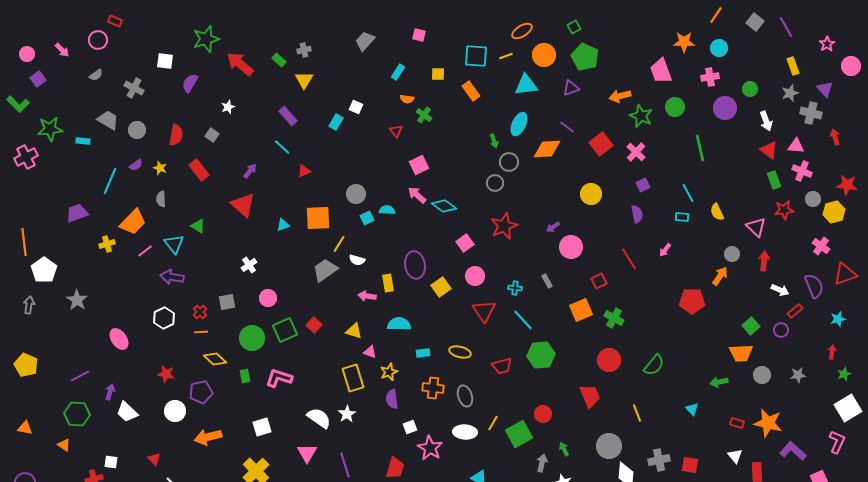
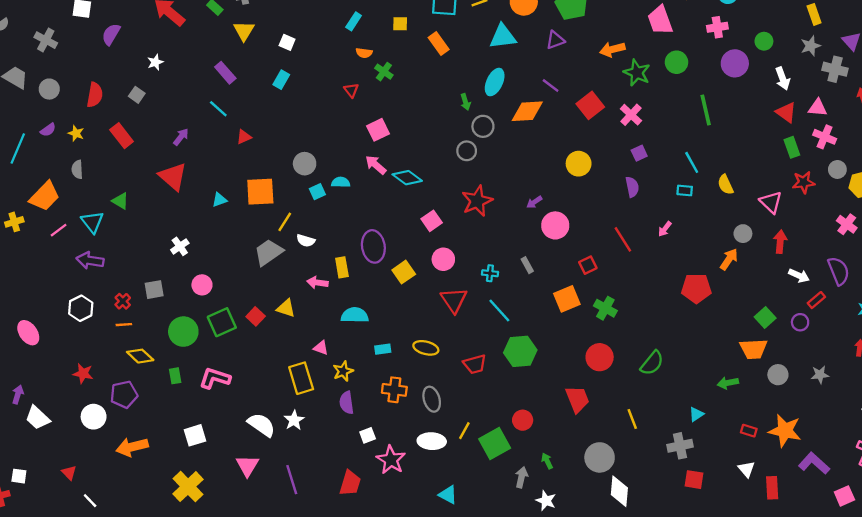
white square: (356, 107) -> (287, 42), moved
yellow triangle: (354, 331) -> (286, 308), moved
cyan triangle: (692, 409) -> (696, 414), turned 40
gray cross: (659, 460) -> (680, 446), moved

